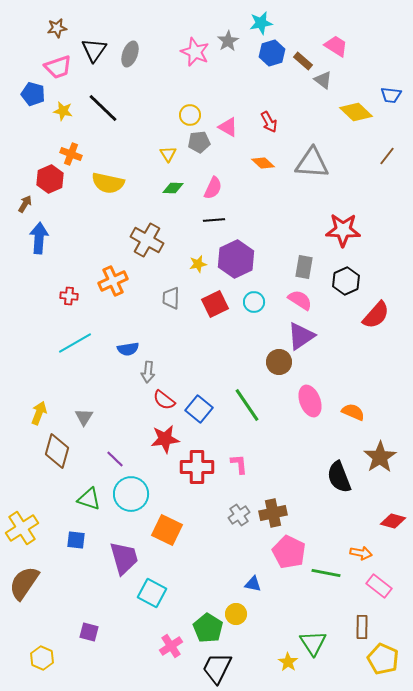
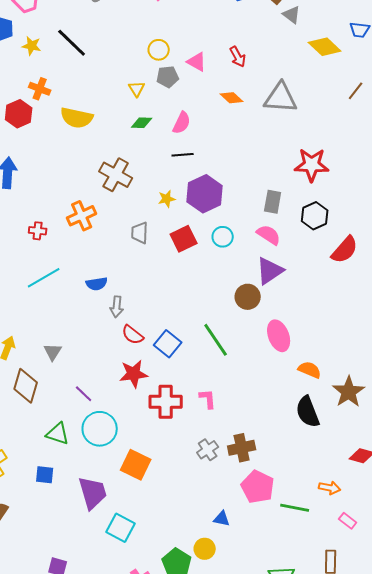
orange semicircle: (353, 412) -> (310, 370), moved
pink rectangle: (379, 586) -> (348, 521), size x0.7

